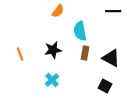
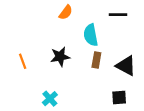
black line: (113, 11) -> (118, 15), moved
cyan cross: (52, 80) -> (50, 99), moved
black square: (105, 86) -> (119, 98), turned -32

